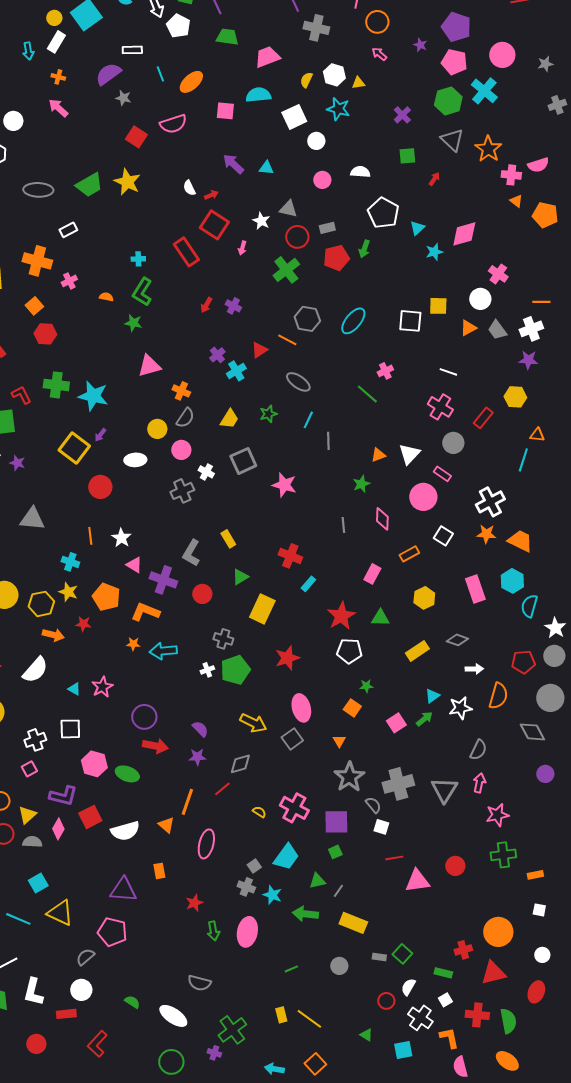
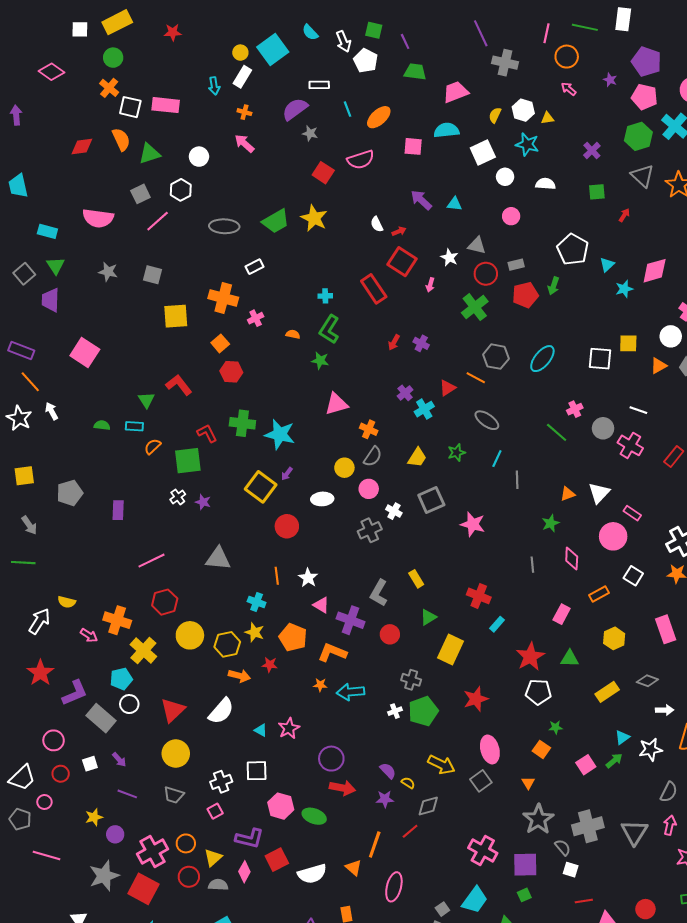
white semicircle: (360, 172) -> (545, 184), moved
gray circle: (453, 443) -> (603, 428), moved
yellow semicircle: (259, 812) -> (408, 783), moved

